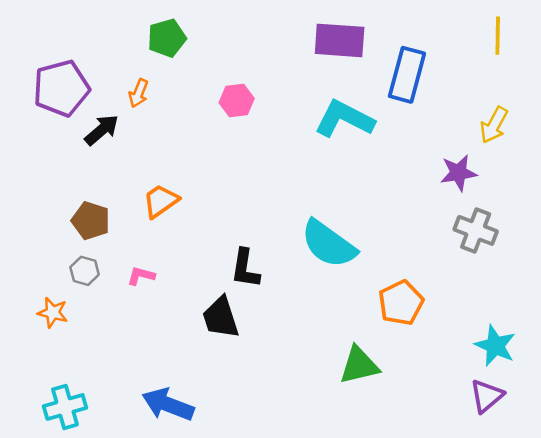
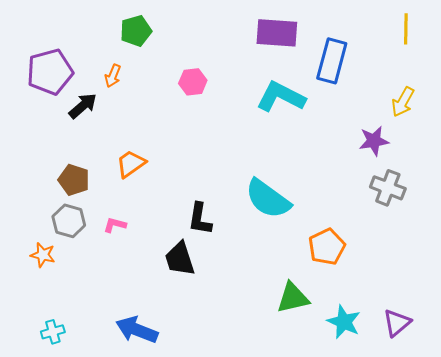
gray hexagon: (85, 271) -> (69, 221), size x1.4
cyan star: (495, 346) -> (344, 322), moved
cyan cross: (65, 407) -> (53, 332), size x0.7

